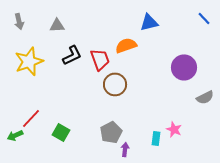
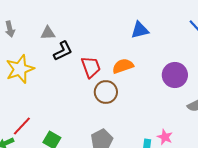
orange semicircle: (126, 45) -> (123, 66), moved
black L-shape: (72, 55) -> (63, 51), moved

